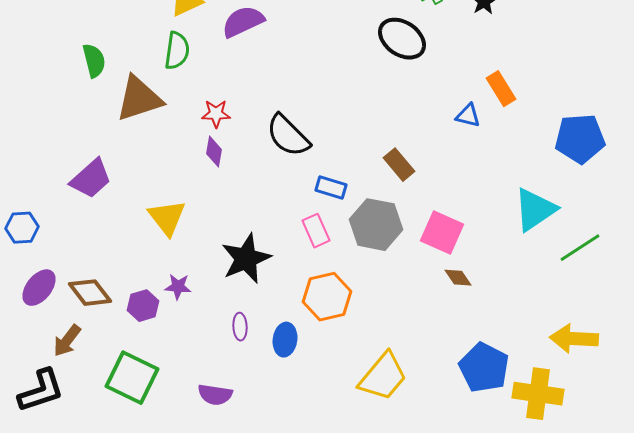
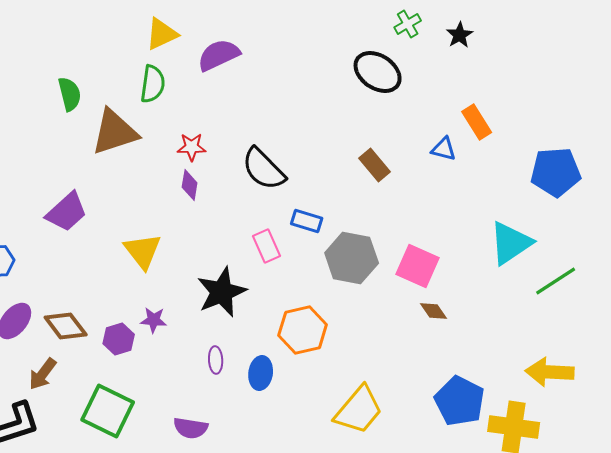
brown rectangle: (399, 165) -> (375, 165), moved
pink rectangle: (316, 231) -> (267, 246), moved

